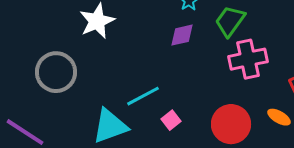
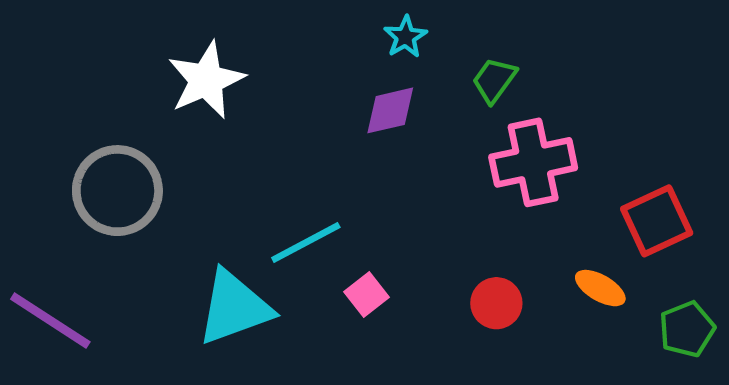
green trapezoid: (230, 21) -> (494, 80), size x0.7
red circle: (231, 124) -> (496, 303), size x0.6

